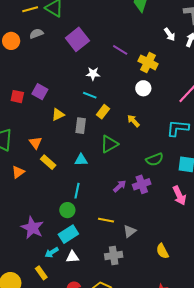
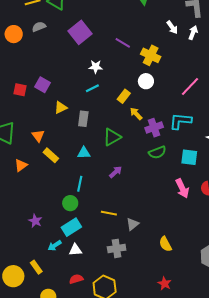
cyan line: (90, 95) -> (92, 88), turned -48
yellow rectangle: (103, 112) -> (124, 96), moved
purple cross: (142, 184) -> (154, 128), moved
purple arrow: (120, 186) -> (116, 172), moved
purple star: (32, 228) -> (35, 221), size x0.6
yellow rectangle: (41, 273) -> (36, 267), moved

